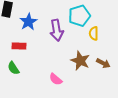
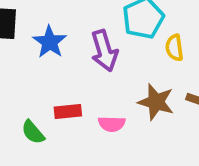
red rectangle: (19, 46) -> (68, 112), moved
pink semicircle: (56, 79) -> (112, 124), moved, turned -32

